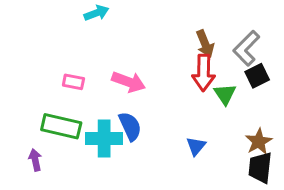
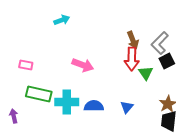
pink rectangle: (73, 82) -> (26, 65), moved
blue semicircle: (130, 126) -> (94, 106), moved, turned -66
purple arrow: (35, 160) -> (14, 116), moved

